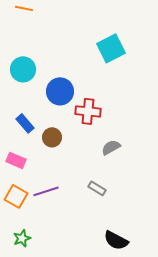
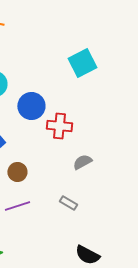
brown circle: (52, 137) -> (17, 172), moved

